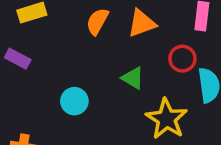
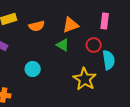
orange semicircle: (97, 21) -> (37, 26), moved, turned -133
green triangle: (133, 78) -> (63, 45), moved

